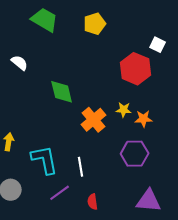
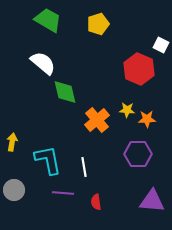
white semicircle: (20, 63) -> (43, 63), moved, size x1.5
purple line: (60, 193) -> (63, 193), turned 40

